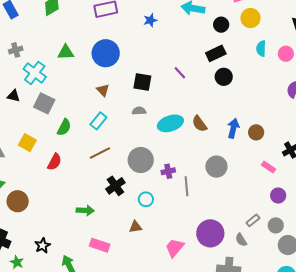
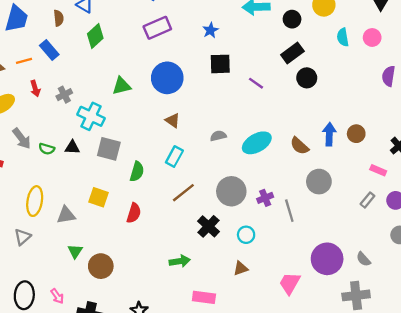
black square: (142, 82) -> (220, 64), moved
brown semicircle: (199, 124) -> (299, 146), moved
gray rectangle: (253, 220) -> (367, 200), moved

